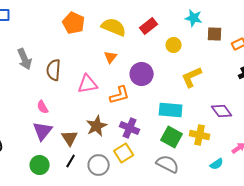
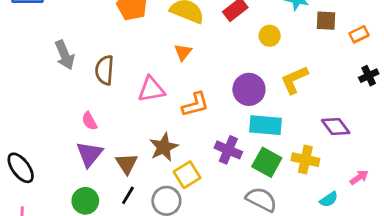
purple circle: (142, 74) -> (249, 89), moved
purple cross: (130, 128) -> (228, 150), moved
yellow square: (124, 153) -> (187, 175), moved

